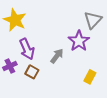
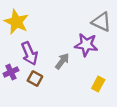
gray triangle: (93, 20) -> (101, 22), turned -48
purple star: (79, 41) -> (86, 45), turned -30

